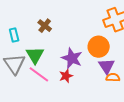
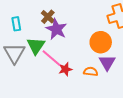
purple star: (72, 58) -> (56, 29), moved
pink line: (39, 74) -> (52, 58), moved
orange semicircle: (113, 78) -> (91, 72), moved

